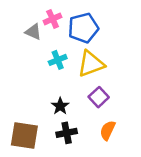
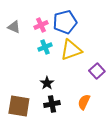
pink cross: (53, 19) -> (41, 25), moved
gray triangle: (33, 32) -> (14, 27), moved
purple square: (99, 97) -> (97, 71), moved

